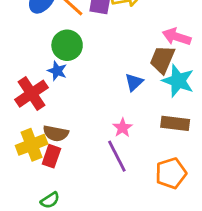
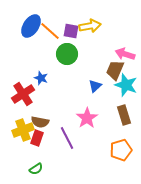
green circle: (67, 45) -> (67, 54), moved
brown rectangle: (175, 123) -> (124, 115), turned 66
pink star: (123, 128) -> (87, 118), size x1.5
purple line: (117, 156) -> (67, 138), moved

